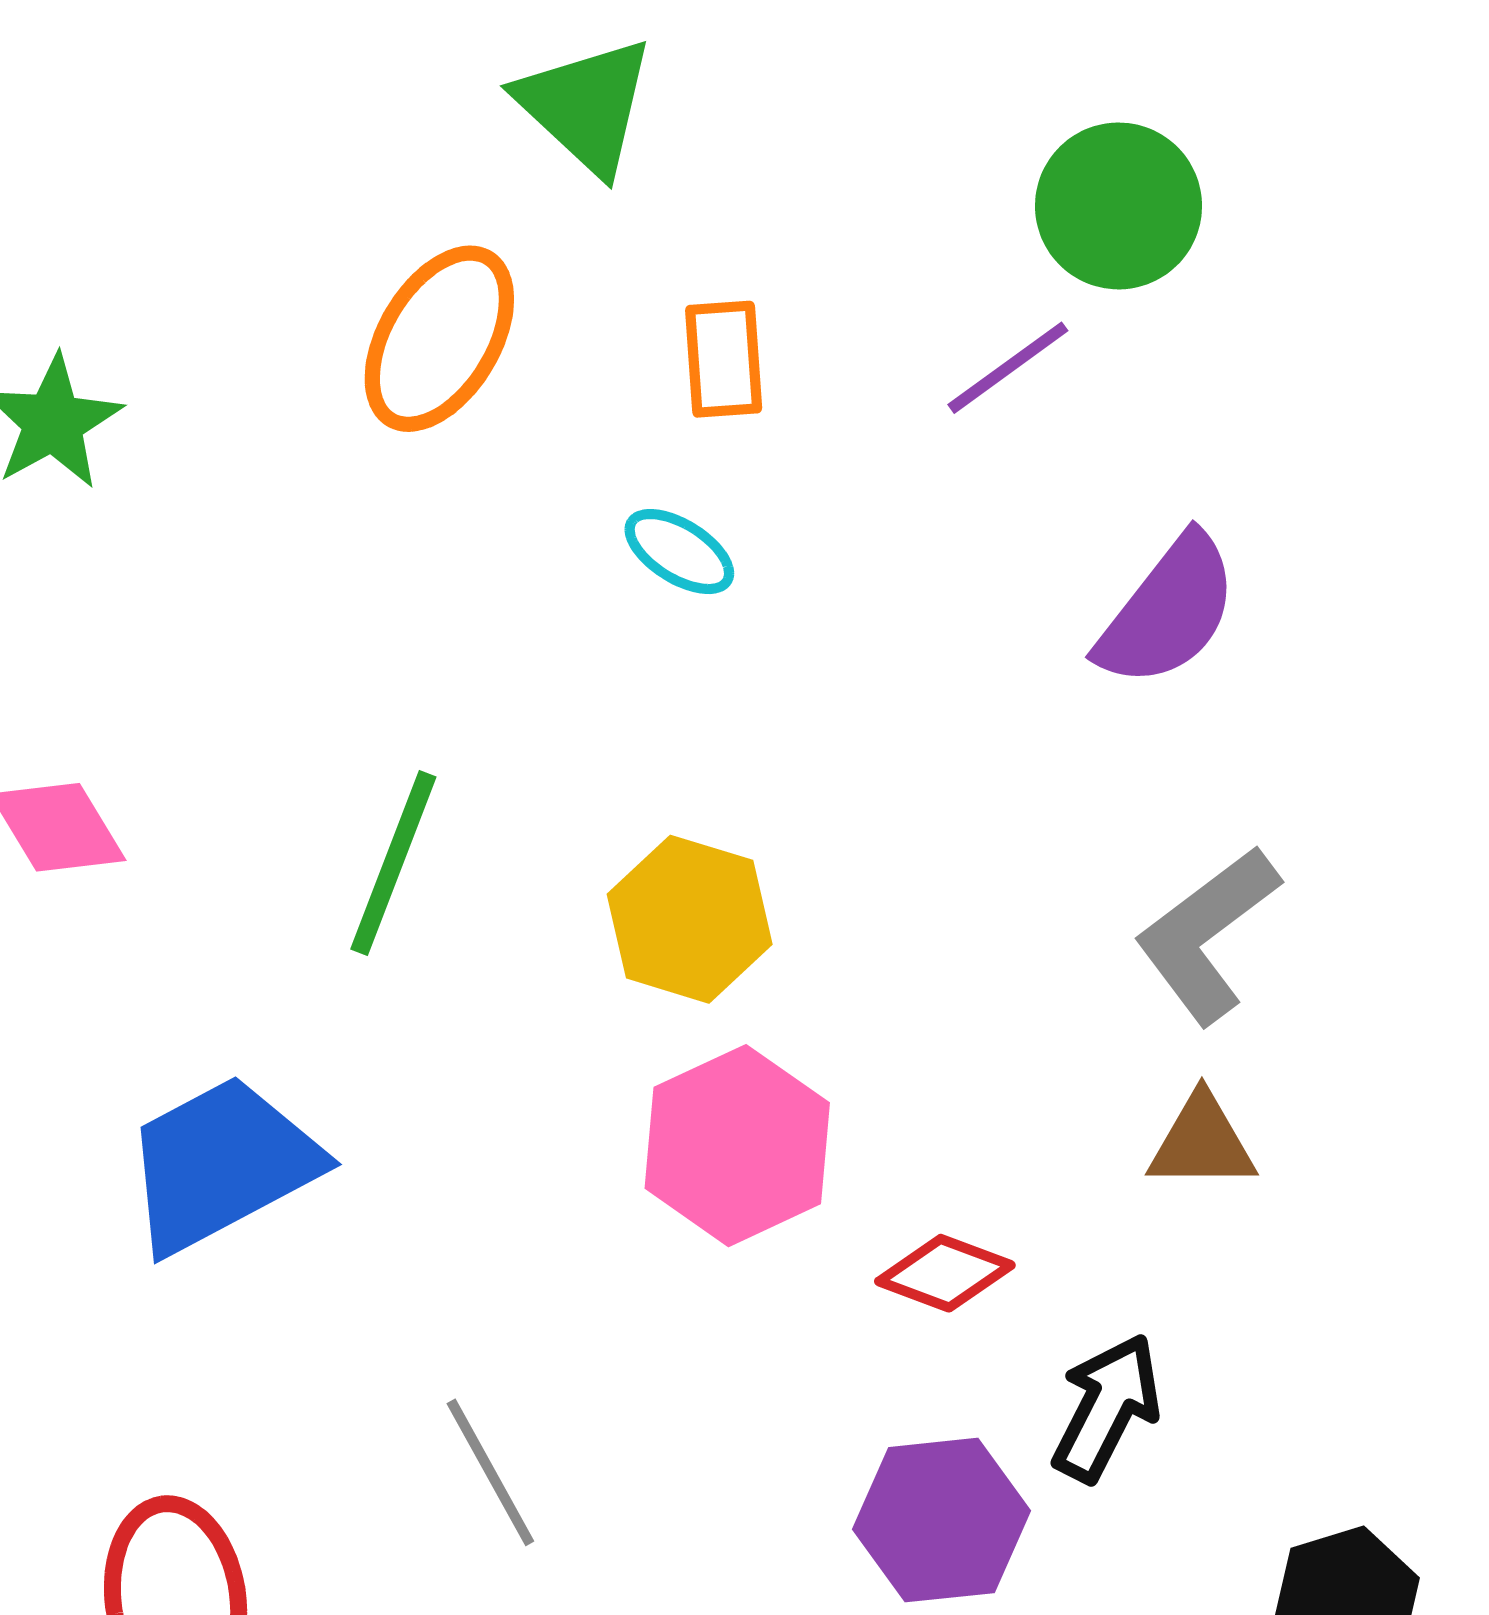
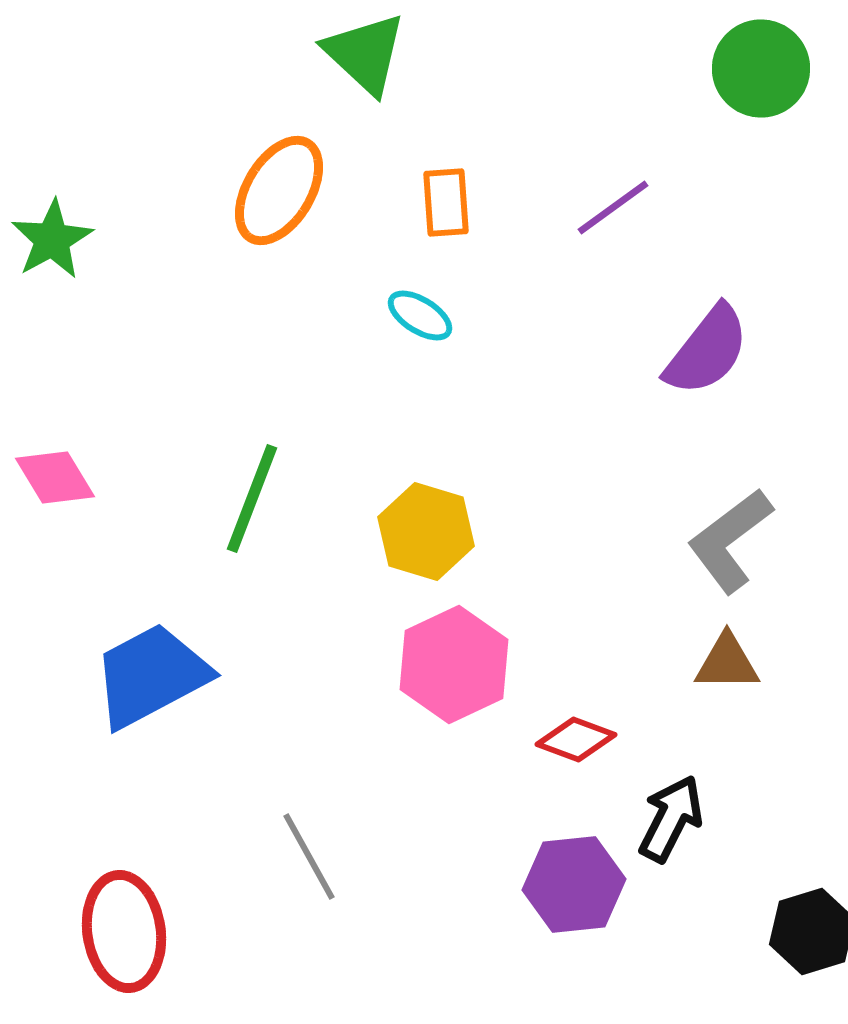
green circle: (1119, 206) -> (761, 68), moved

